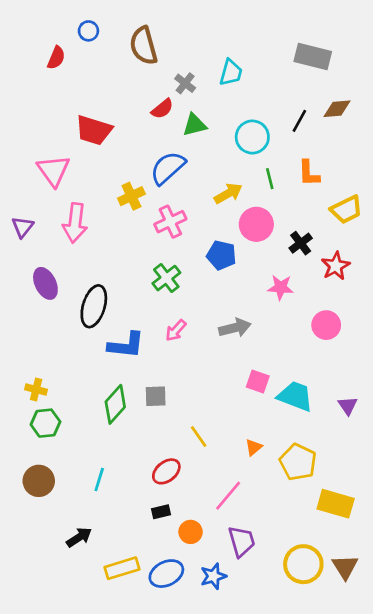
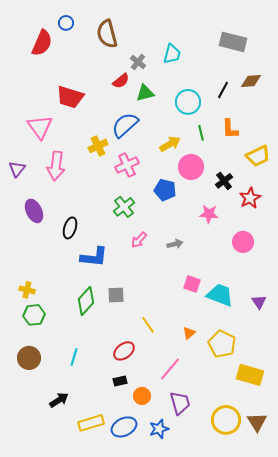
red semicircle: (56, 58) -> (42, 43), size x1.5
black ellipse: (94, 306) -> (70, 228), size x0.7
gray arrow: (235, 328) -> (175, 244), size x0.7
pink arrow: (176, 330) -> (139, 240), moved

